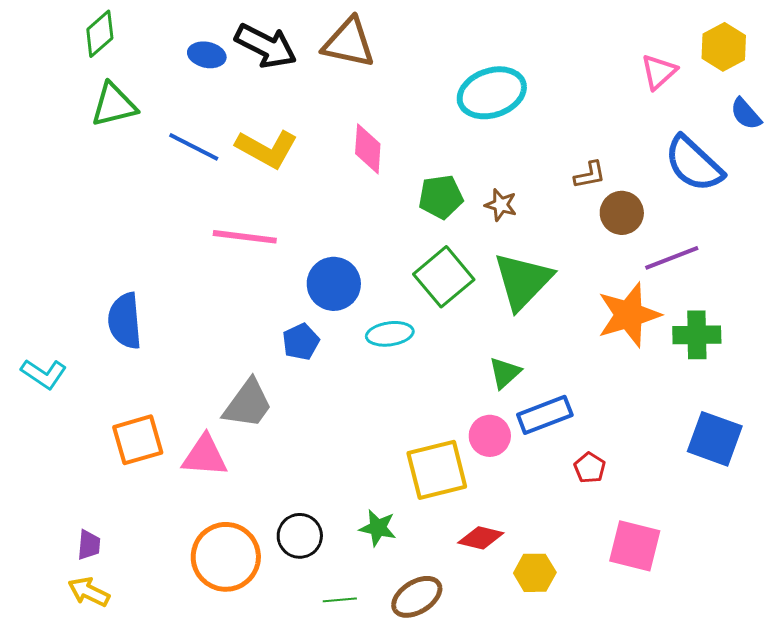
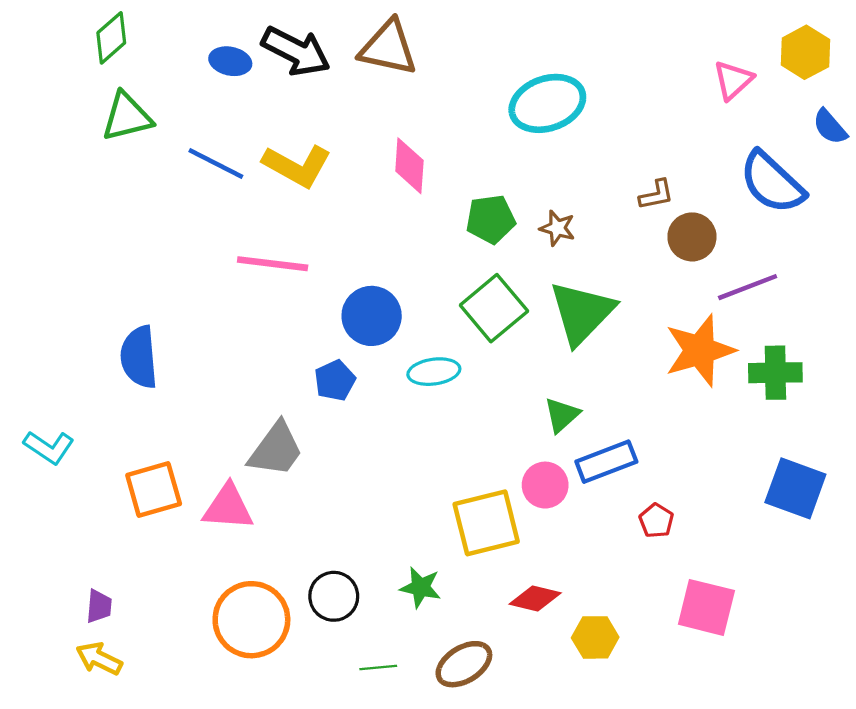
cyan L-shape: (44, 374) -> (49, 447), moved

